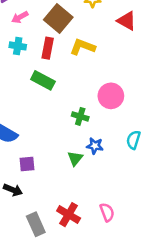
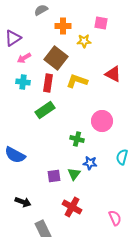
red triangle: (127, 21) -> (113, 74), moved
green rectangle: (43, 80) -> (45, 110), turned -60
purple square: (27, 164) -> (54, 176), moved
pink semicircle: (107, 212) -> (115, 218), moved
red cross: (69, 215) -> (72, 207), moved

